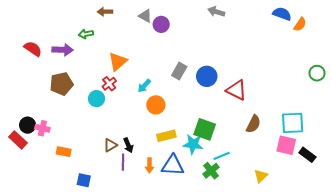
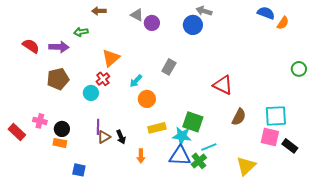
blue circle: (207, 76) -> (193, 25), moved
black circle: (28, 125) -> (62, 129), moved
purple line: (123, 162) -> (98, 127), moved
blue triangle: (173, 165) -> (180, 156), moved
yellow triangle: (261, 176) -> (246, 166), size x1.5

